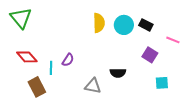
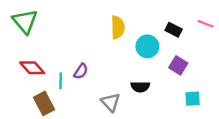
cyan circle: (124, 25) -> (147, 46), moved
pink line: (173, 40) -> (206, 24), moved
gray triangle: (93, 86) -> (111, 102), turned 36

